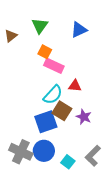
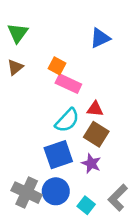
green triangle: (40, 26) -> (18, 33), moved
brown triangle: (11, 36) -> (15, 67), moved
brown square: (62, 111) -> (96, 134), moved
purple star: (84, 117) -> (91, 163), moved

